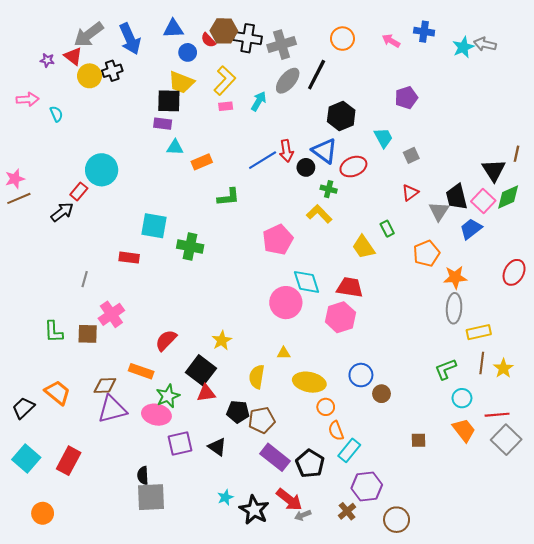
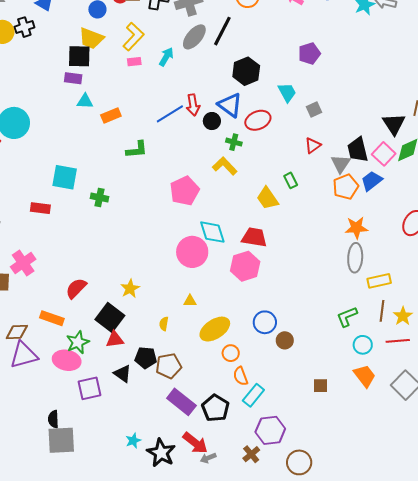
green cross: (190, 246) -> (100, 197), size x0.7
orange pentagon: (426, 253) -> (346, 187), moved
yellow semicircle: (257, 377) -> (164, 324), size x0.6
yellow ellipse: (309, 382) -> (215, 329), turned -44
red line: (497, 415) -> (398, 341), moved
black triangle: (217, 447) -> (123, 374), moved

